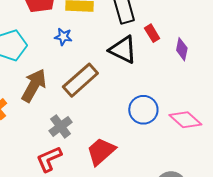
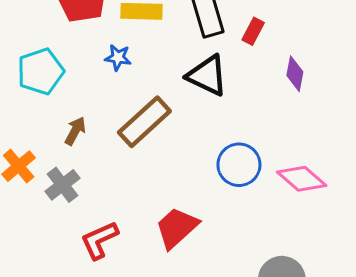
red rectangle: (152, 33) -> (253, 31), moved, turned 60
brown arrow: (34, 86) -> (75, 131), size x0.6
gray cross: (61, 126) -> (63, 185), moved

